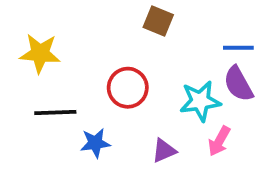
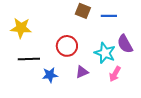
blue line: (238, 48) -> (109, 16), moved
cyan star: (200, 101) -> (105, 53), turned 30
purple triangle: (164, 151) -> (82, 72), moved

